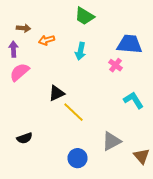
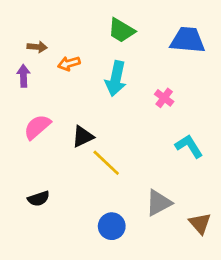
blue trapezoid: (130, 44) -> (188, 40), moved
cyan arrow: (80, 51) -> (116, 79), size x1.4
pink semicircle: (20, 72) -> (37, 127), moved

